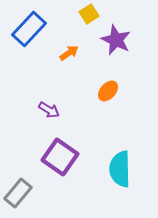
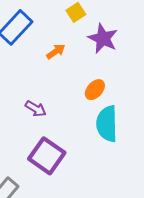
cyan semicircle: (120, 169) -> (107, 124), moved

